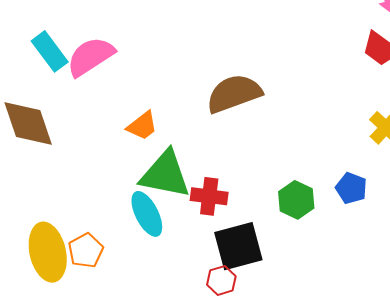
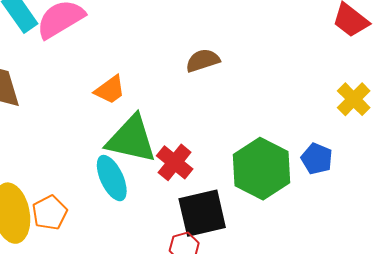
brown semicircle: (234, 94) -> (203, 60), size x0.6
red cross: (209, 196) -> (175, 162), turned 30
green hexagon: (296, 200) -> (261, 169), size x1.6

